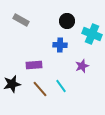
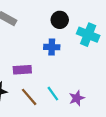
purple star: (82, 66) -> (77, 98), moved

